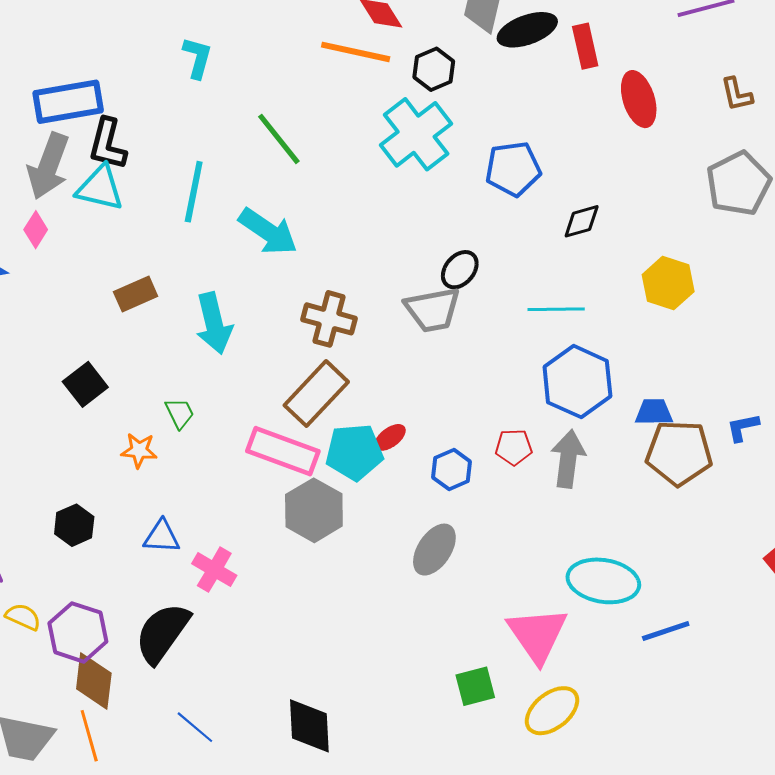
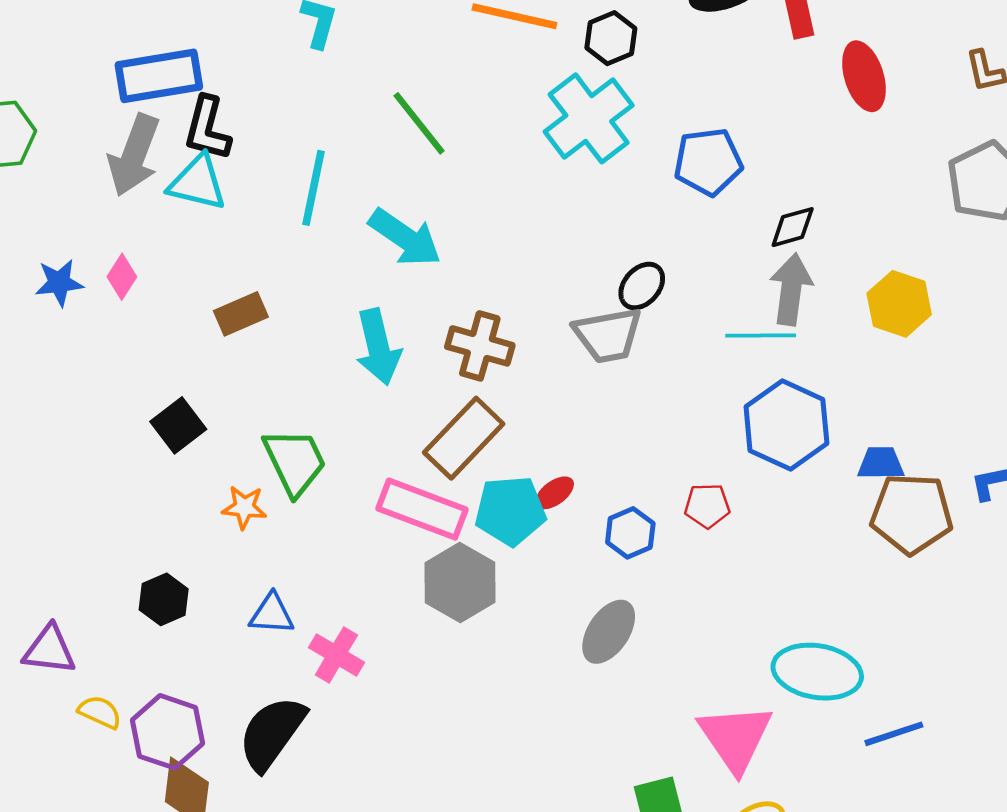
pink diamond: (36, 230) -> (122, 277), moved
cyan arrow: (214, 323) -> (378, 347), moved
green trapezoid: (180, 413) -> (295, 462), size x1.8
gray arrow: (568, 459) -> (791, 289), moved

